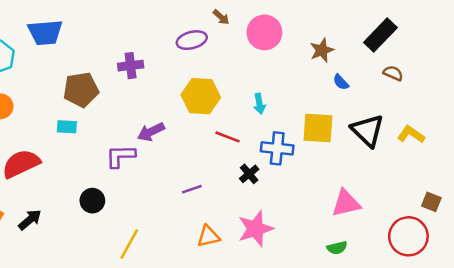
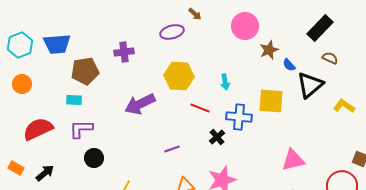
blue trapezoid: (45, 32) -> (57, 44), moved
pink circle: (264, 32) -> (245, 26), moved
brown star: (322, 50) -> (269, 50), moved
black triangle: (368, 131) -> (310, 85), moved, turned 36
purple arrow: (151, 132) -> (140, 104), size x1.4
purple L-shape: (120, 156) -> (81, 129), moved

